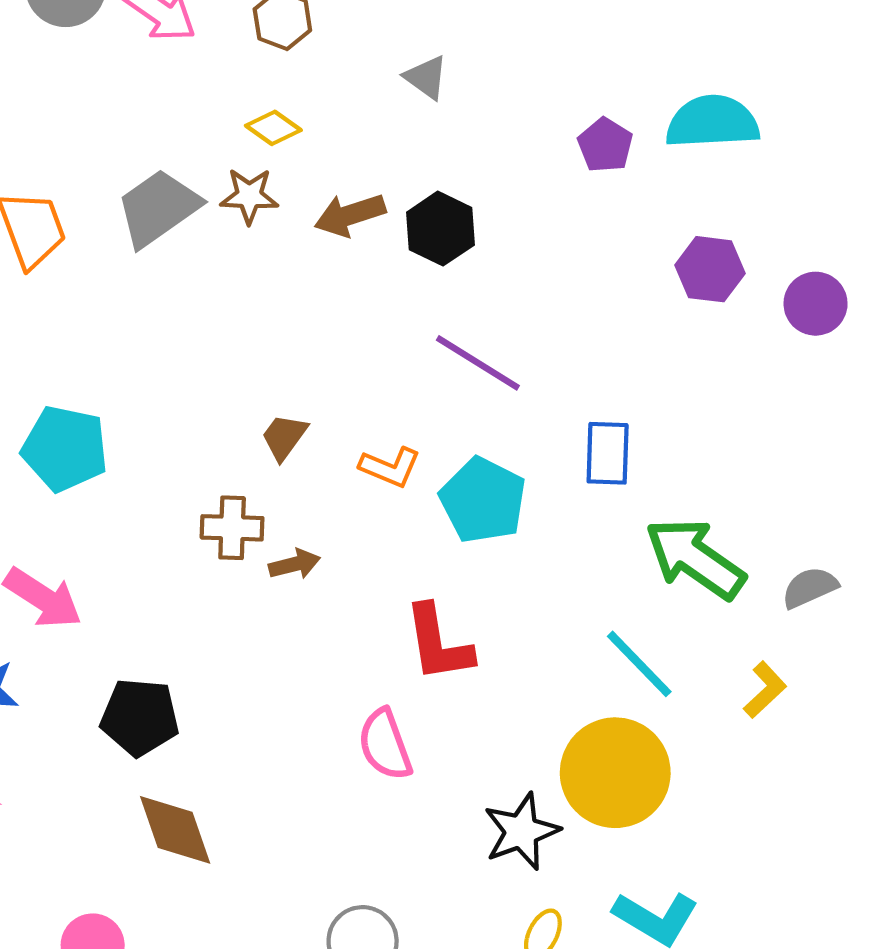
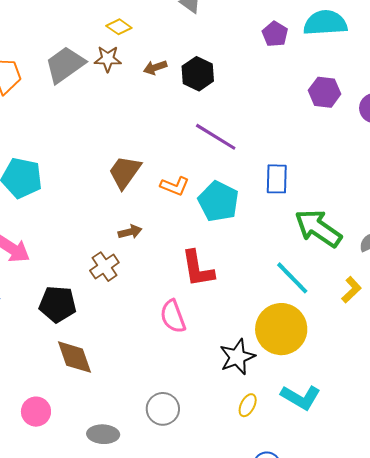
brown arrow: (350, 215) -> (155, 68), size x0.7
brown trapezoid: (284, 437) -> (125, 172), size x1.5
brown cross: (232, 528) -> (104, 267), moved, turned -36

